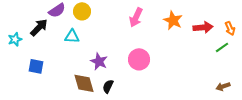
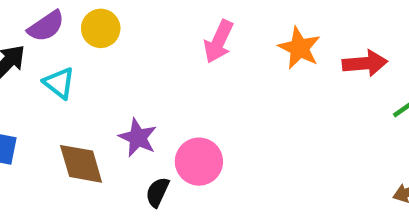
cyan triangle: (72, 36) -> (59, 83), moved, turned 35
pink circle: (139, 59) -> (199, 162), moved
brown diamond: (84, 83) -> (81, 164), moved

